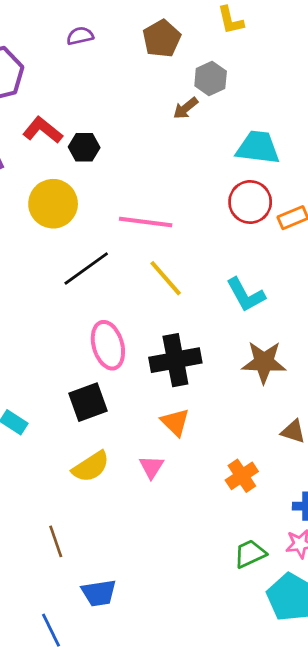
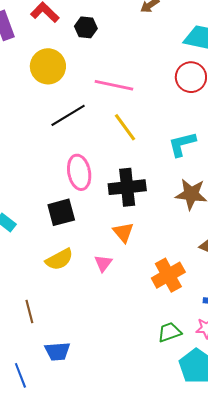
black hexagon: (84, 147) -> (86, 27), moved
cyan L-shape: (246, 295) -> (182, 144), turned 100
orange cross: (242, 476) -> (168, 275), size x1.4

